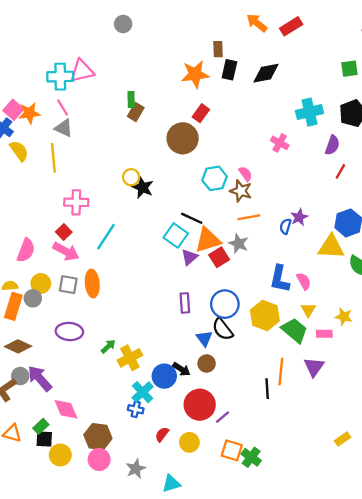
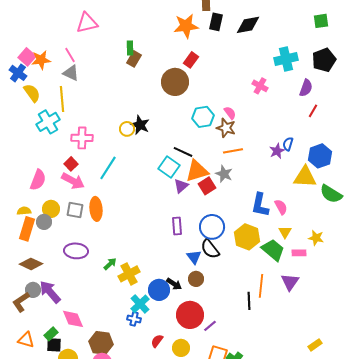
cyan cross: (60, 77) -> (48, 122), moved, turned -30
yellow circle: (131, 177) -> (127, 129), moved
blue semicircle: (285, 226) -> (288, 144), moved

